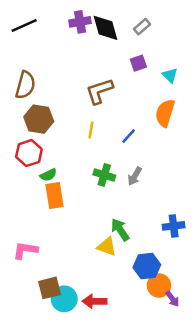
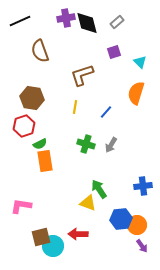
brown semicircle: (25, 85) -> (40, 51), moved, turned 145
orange circle: (159, 286) -> (137, 225), moved
red arrow: (95, 301) -> (78, 234), moved

